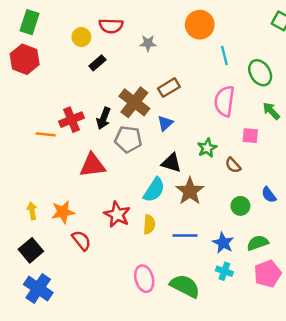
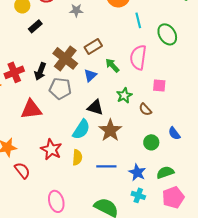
green arrow: (271, 111) -> (112, 65), moved
pink ellipse: (144, 279) -> (56, 201), moved

